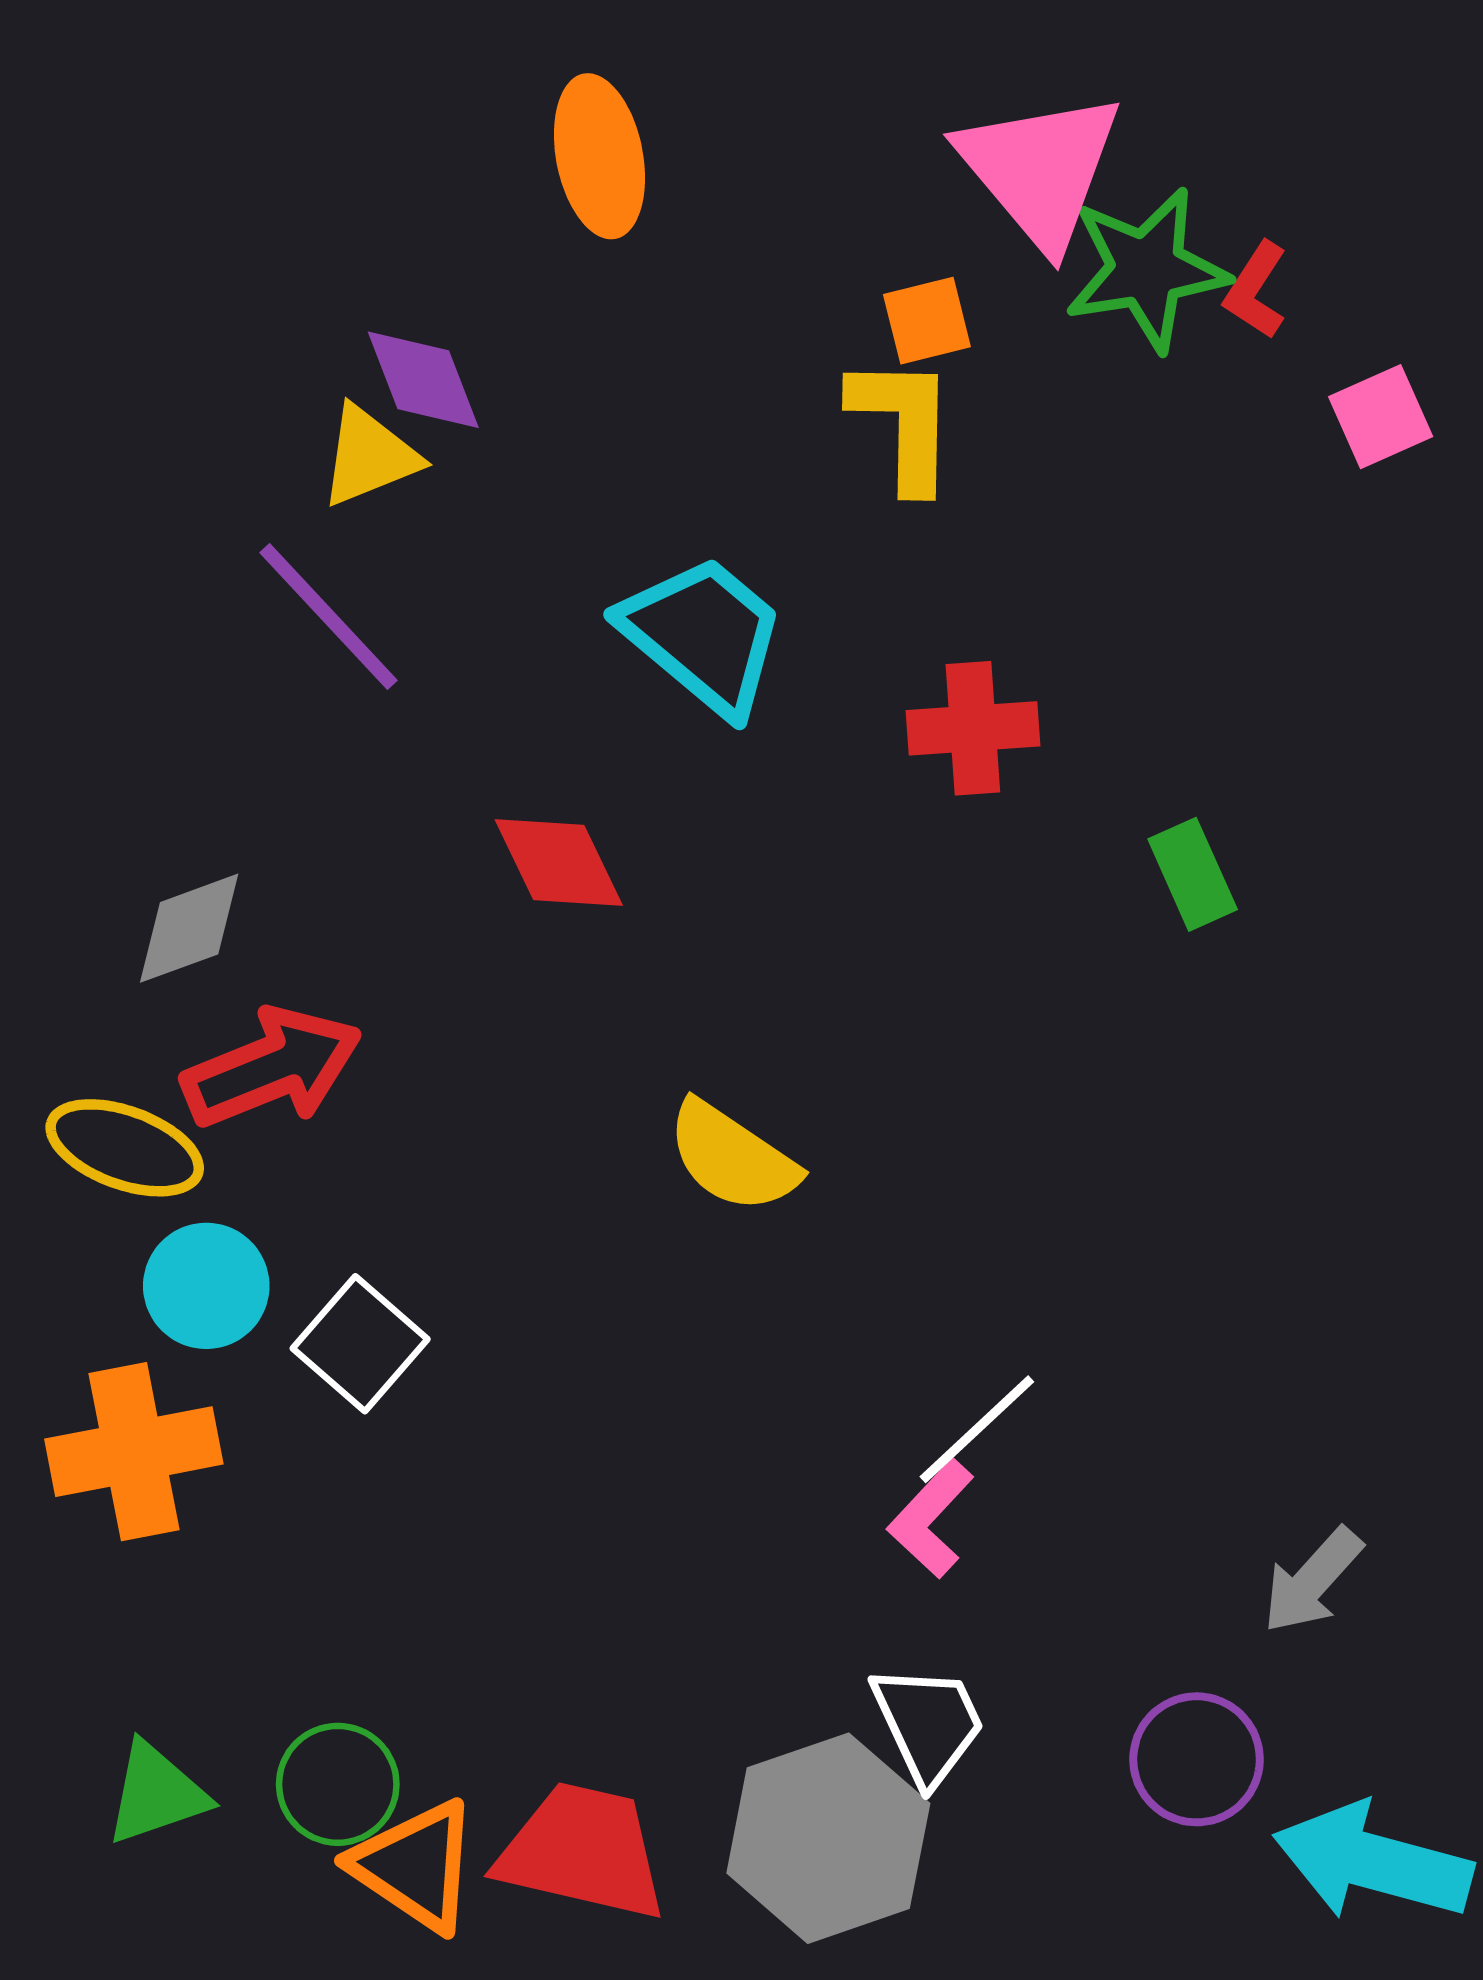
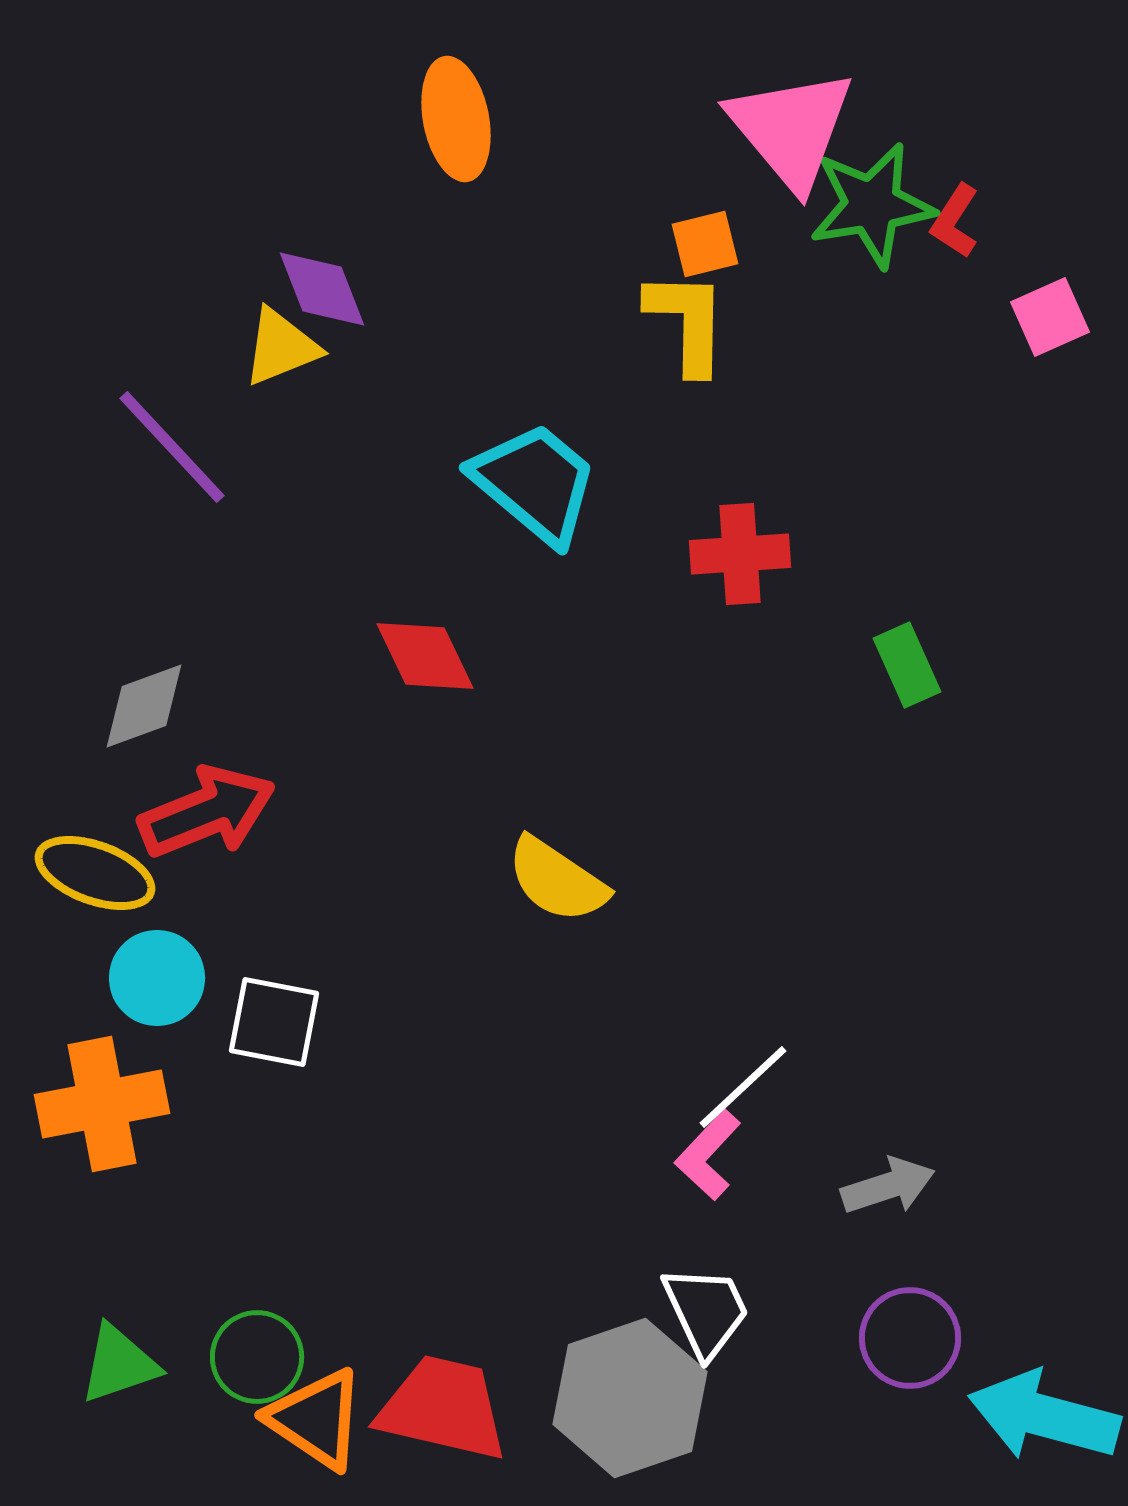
purple line: (329, 617) -> (172, 447), moved
white square: (360, 1344) -> (274, 1022), turned -30
gray arrow: (1312, 1580) -> (888, 1186), moved, turned -150

